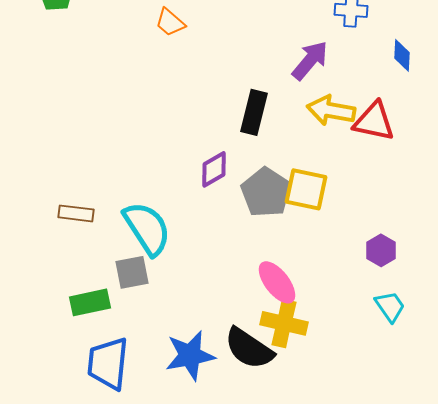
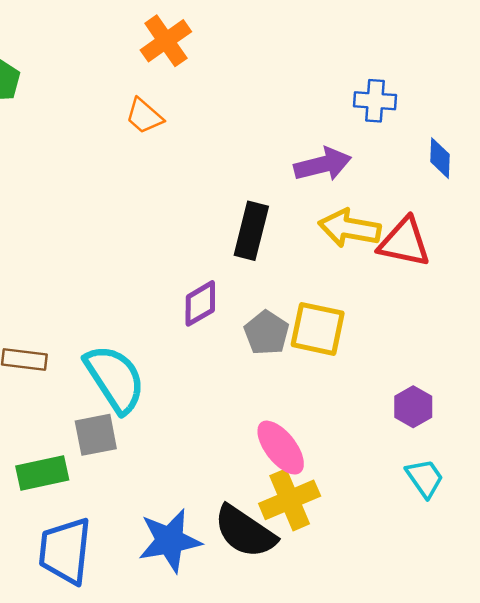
purple arrow: (310, 60) -> (323, 164), turned 36
gray pentagon: (266, 192) -> (267, 333), size x0.7
yellow cross: (284, 323) -> (290, 500), turned -36

